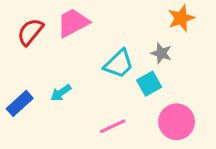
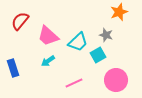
pink trapezoid: (73, 23) -> (48, 36), moved, turned -110
cyan arrow: (61, 93) -> (48, 61), moved
blue rectangle: (20, 103) -> (13, 68), turned -66

